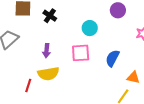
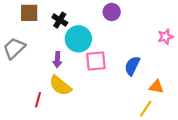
purple circle: (118, 10) -> (112, 12), moved
cyan circle: (90, 28) -> (78, 39), moved, size x1.5
yellow semicircle: (48, 74) -> (60, 86), turned 50

